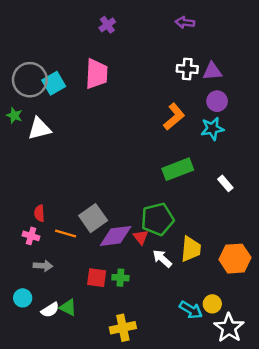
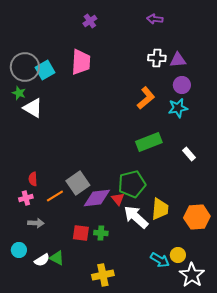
green star: (14, 115) -> (19, 93), moved
white triangle: (39, 129) -> (33, 108), turned 45
orange line: (66, 234) -> (55, 196), turned -48
pink cross: (31, 236) -> (26, 198), turned -32
white arrow: (162, 259) -> (136, 217), size x1.5

